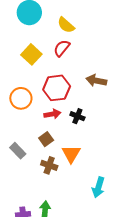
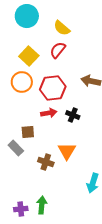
orange circle: (21, 98) -> (22, 82), moved
brown square: (46, 139) -> (28, 132), moved, turned 32

